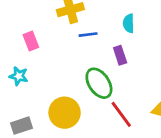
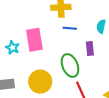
pink rectangle: (31, 41) -> (34, 40), moved, size x1.6

